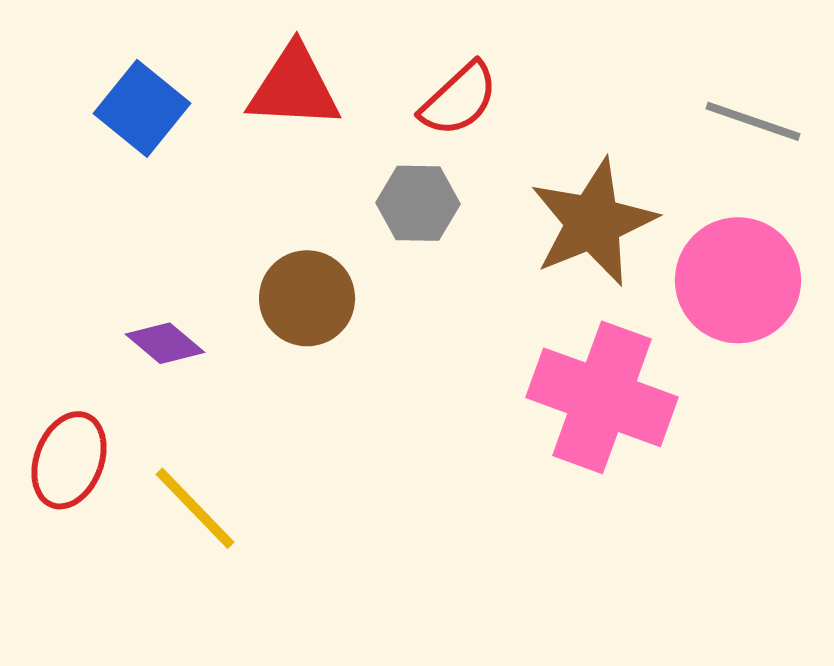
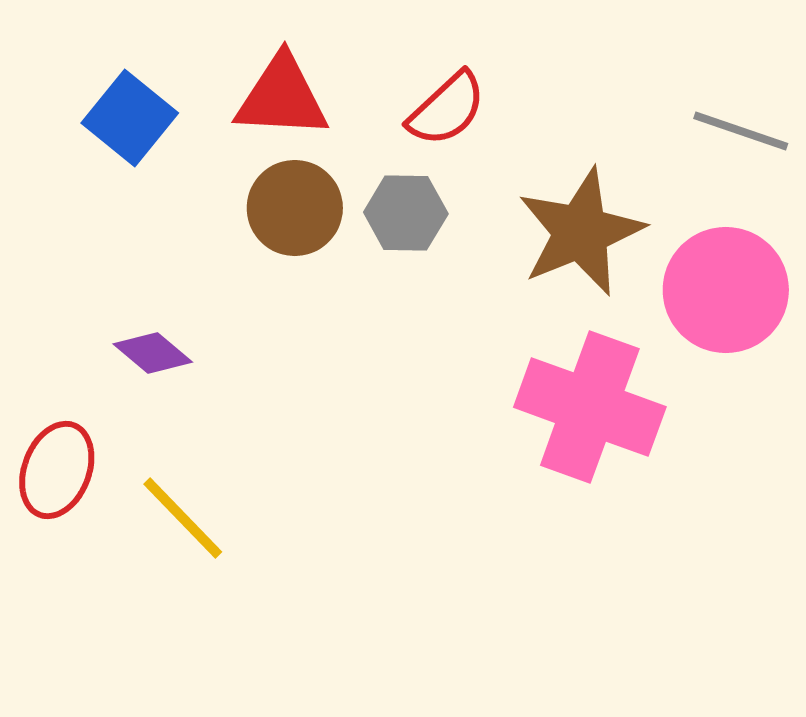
brown circle: (307, 298) -> (295, 208), moved

